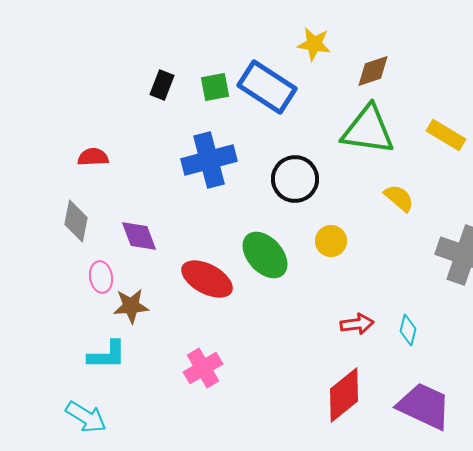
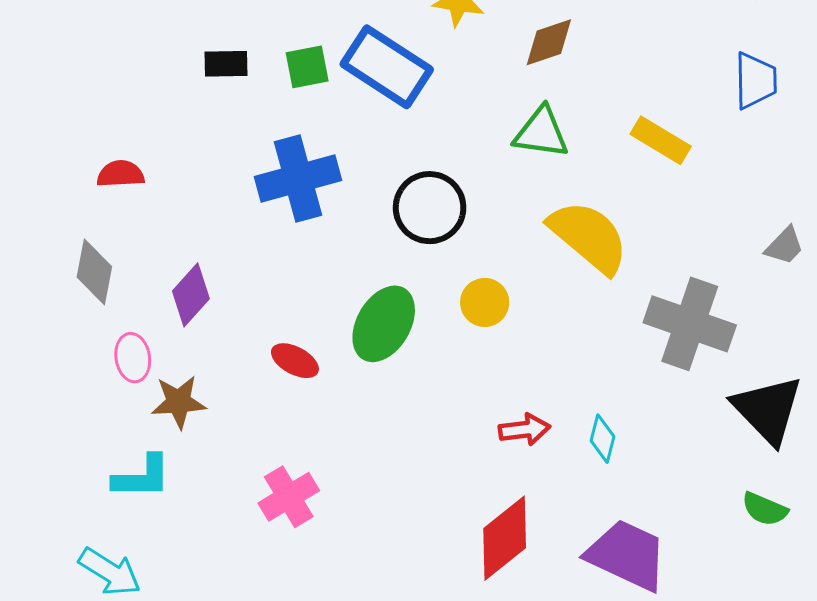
black rectangle: (162, 85) -> (226, 64), turned 68
green triangle: (368, 130) -> (541, 133), size x0.7
yellow semicircle: (399, 198) -> (589, 237), size x1.8
purple diamond: (139, 236) -> (191, 295), turned 63
green ellipse: (265, 255) -> (384, 324), turned 72
red ellipse: (207, 279) -> (295, 361), size x0.6

